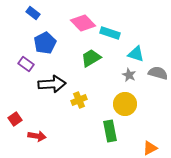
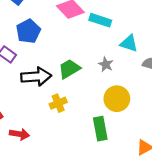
green trapezoid: (91, 58) -> (69, 69), moved
gray star: (129, 75) -> (106, 64), moved
yellow cross: (79, 100) -> (58, 103), moved

